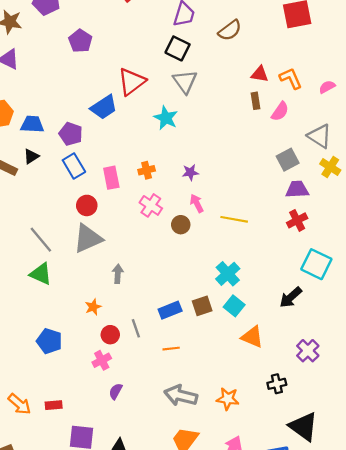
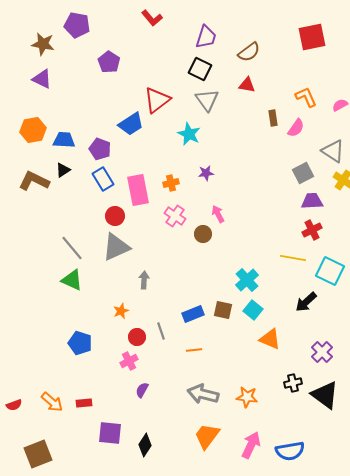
red triangle: (260, 74) -> (247, 85), moved
purple star: (190, 172) -> (206, 173), moved
pink rectangle: (111, 178) -> (138, 190), size x1.4
yellow line: (234, 219) -> (293, 258), moved
brown square: (202, 306) -> (223, 310), turned 30
black triangle: (304, 427) -> (325, 395), moved

